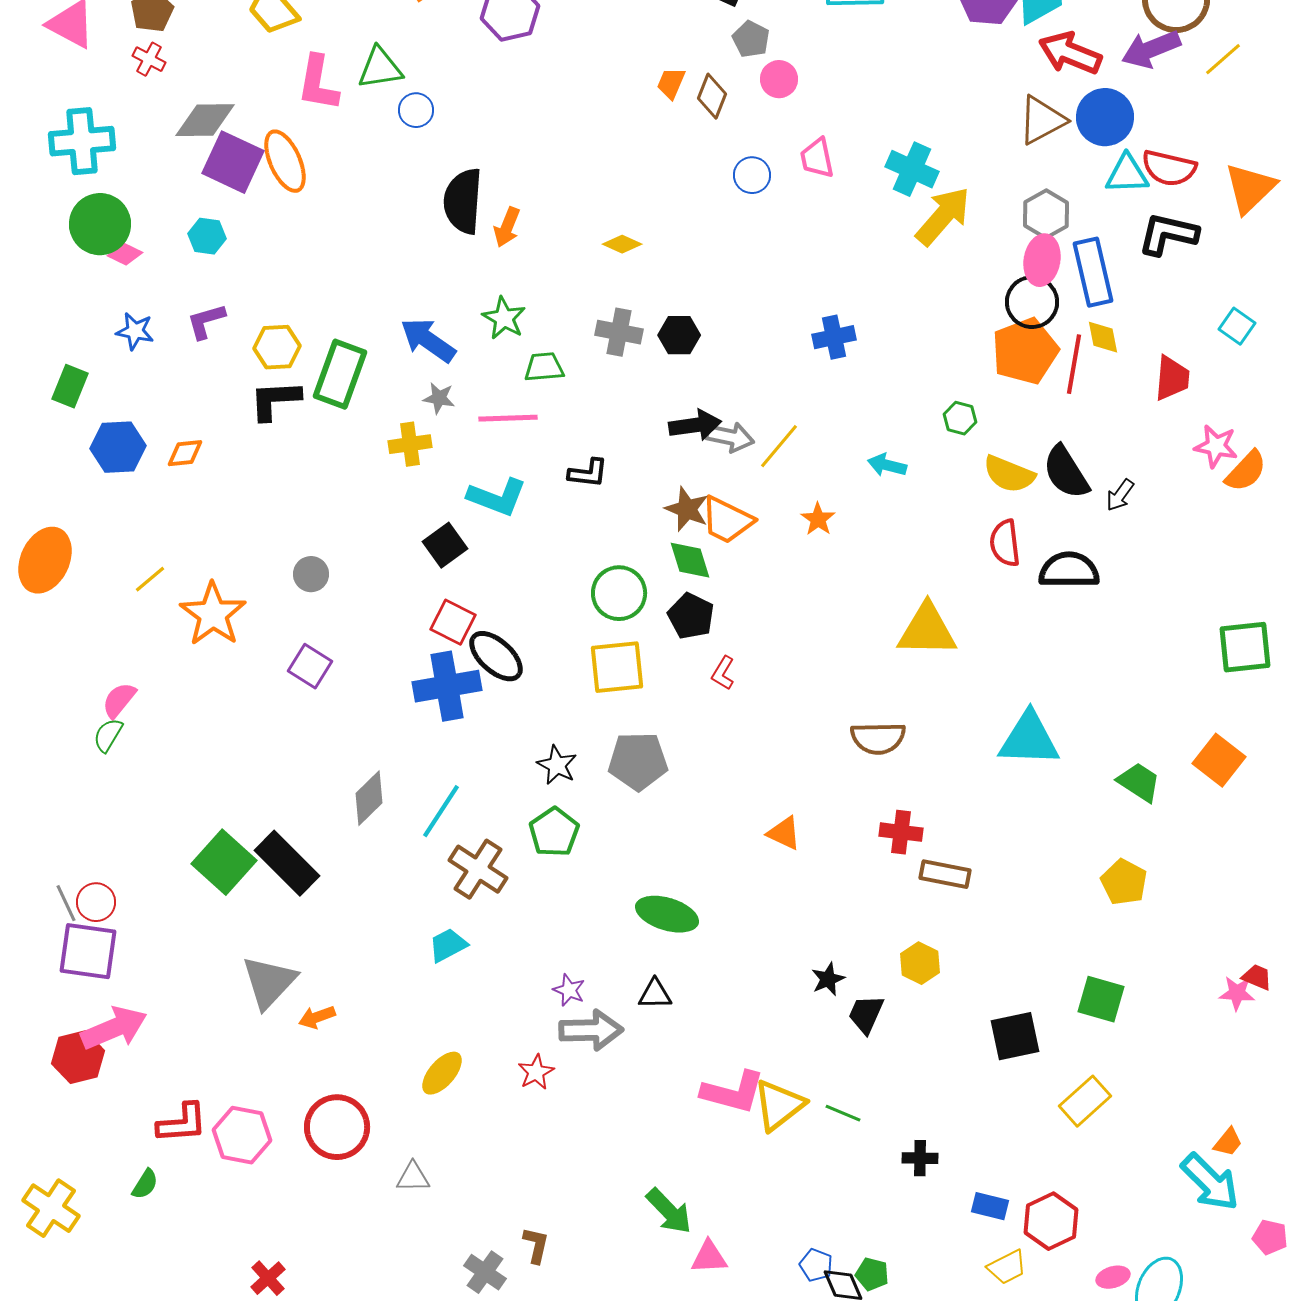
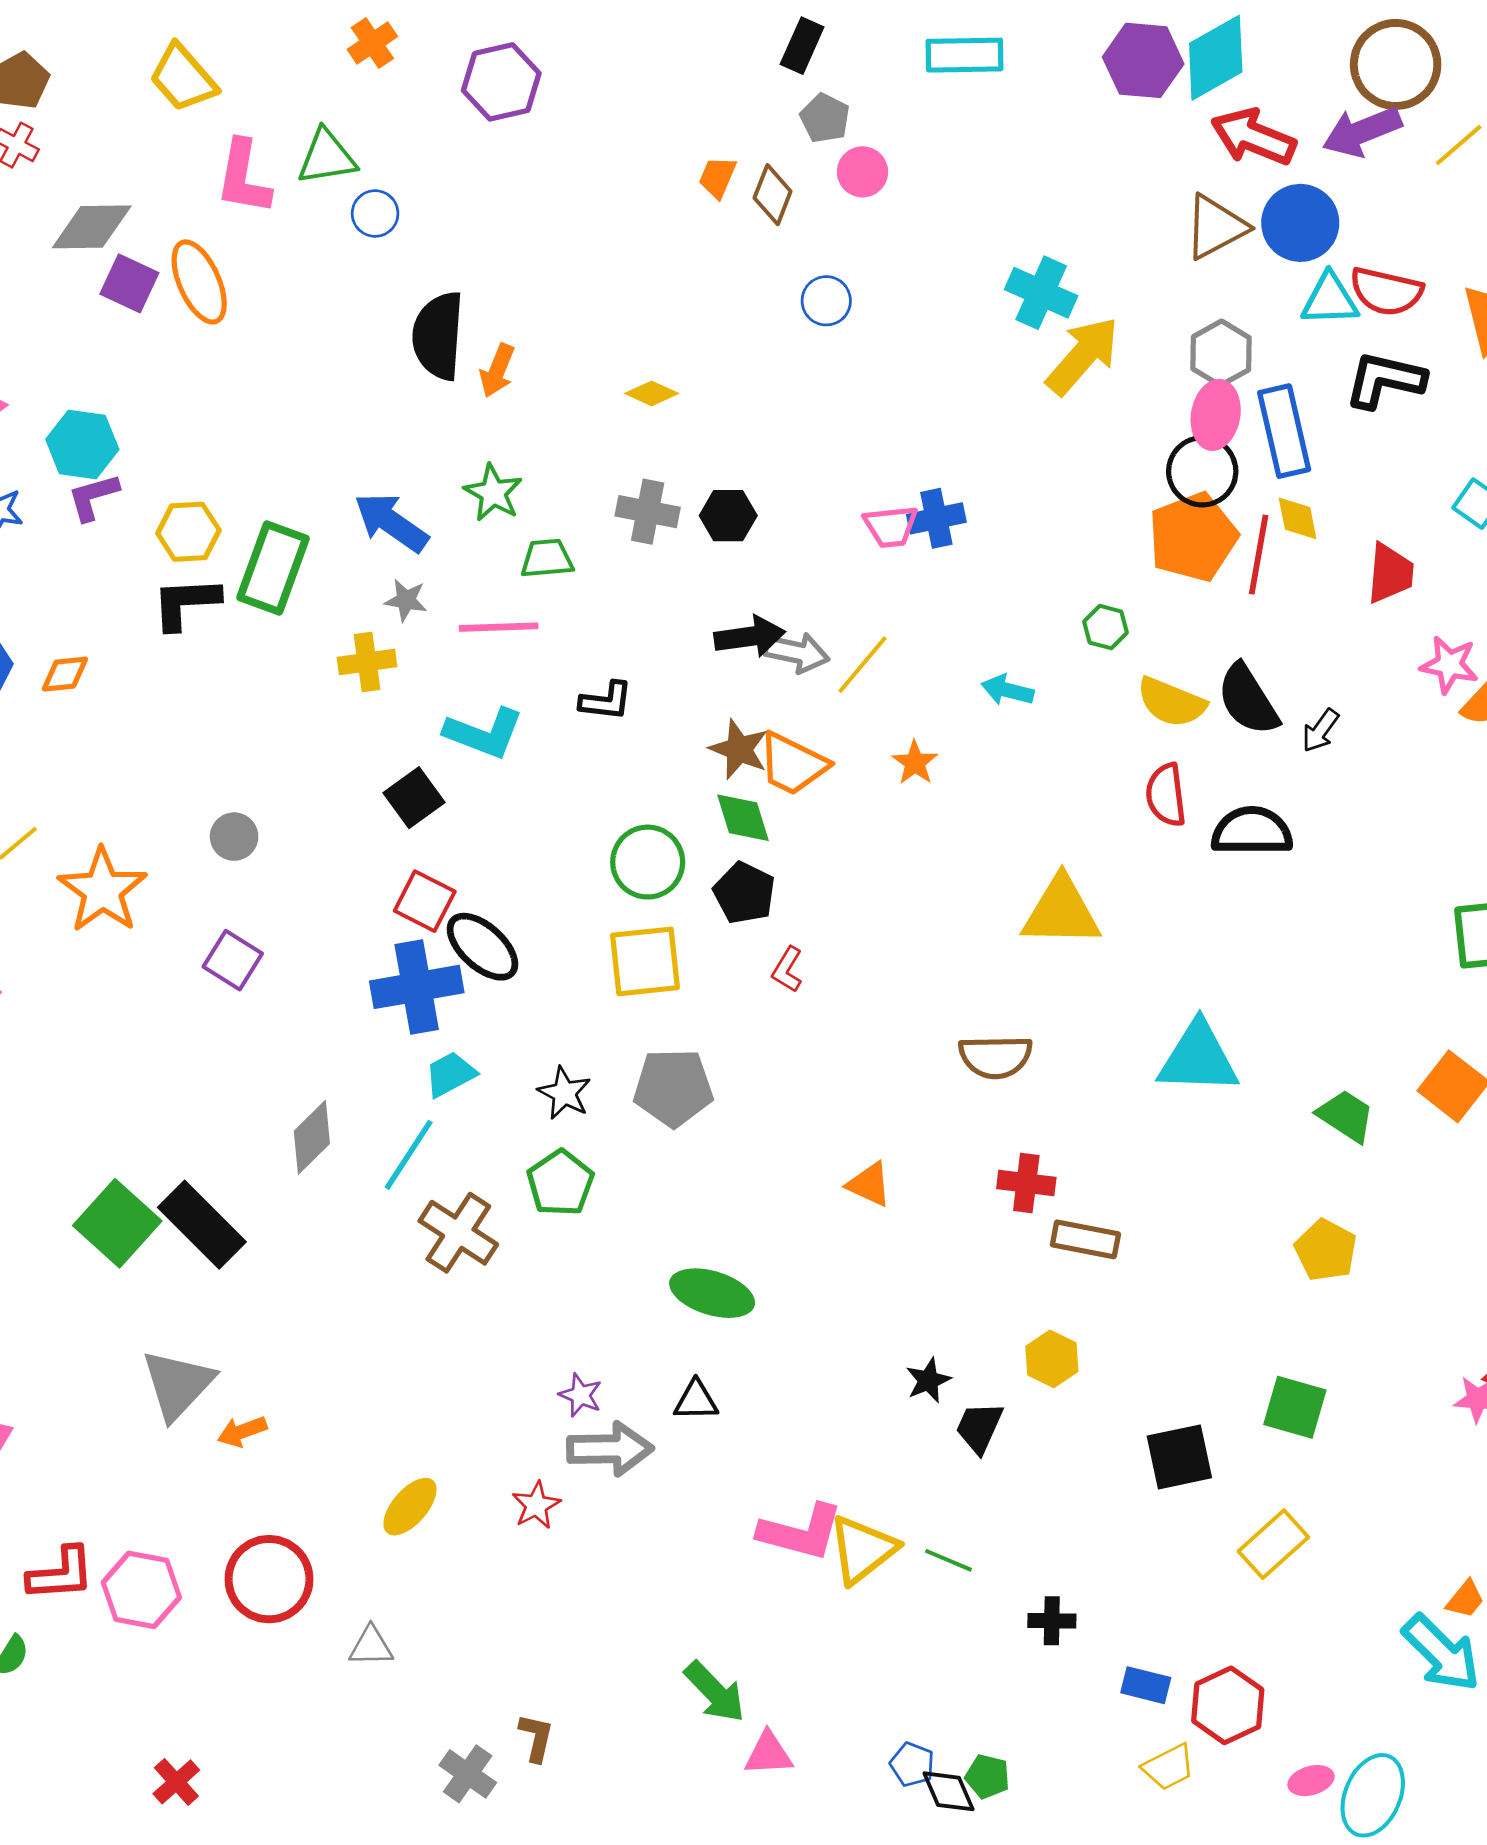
pink trapezoid: (817, 158) -> (891, 526), moved, turned -84
purple square: (233, 162) -> (129, 283), size x0.7
cyan hexagon: (207, 236) -> (82, 444), moved, size x1.4
cyan trapezoid: (448, 945) -> (450, 1074), moved

